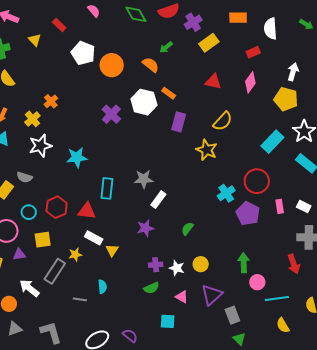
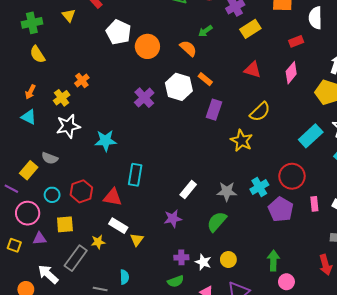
gray star: (144, 179) -> (227, 191), moved
green semicircle: (187, 229) -> (217, 222), size x1.5

